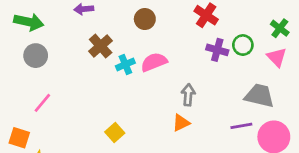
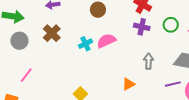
brown cross: (101, 46) -> (52, 33), moved
purple cross: (217, 50) -> (142, 27), moved
gray arrow: (188, 95) -> (149, 61), moved

